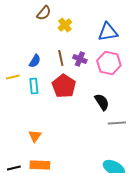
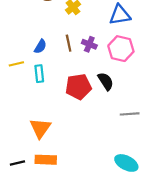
red pentagon: (64, 86) -> (78, 87), moved, turned 30
black semicircle: (102, 102) -> (106, 81), moved
orange triangle: (35, 136) -> (40, 128), size x1.5

